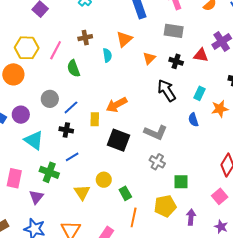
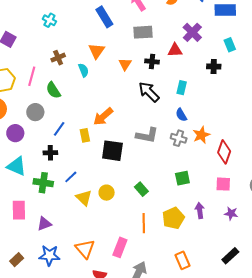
gray circle: (50, 99) -> (35, 112), moved
orange star: (220, 109) -> (201, 135), moved
purple circle: (21, 115) -> (15, 133), moved
black cross: (66, 130) -> (50, 153), moved
cyan triangle: (34, 140) -> (17, 166), moved
gray cross: (157, 162) -> (179, 138), moved
green cross: (49, 172) -> (43, 183), moved
yellow triangle: (82, 192) -> (84, 198), moved
green rectangle: (125, 193) -> (141, 189), moved
pink square: (220, 196) -> (223, 184), turned -35
purple triangle: (36, 197) -> (44, 224), turned 42
yellow pentagon: (165, 206) -> (173, 218), moved

